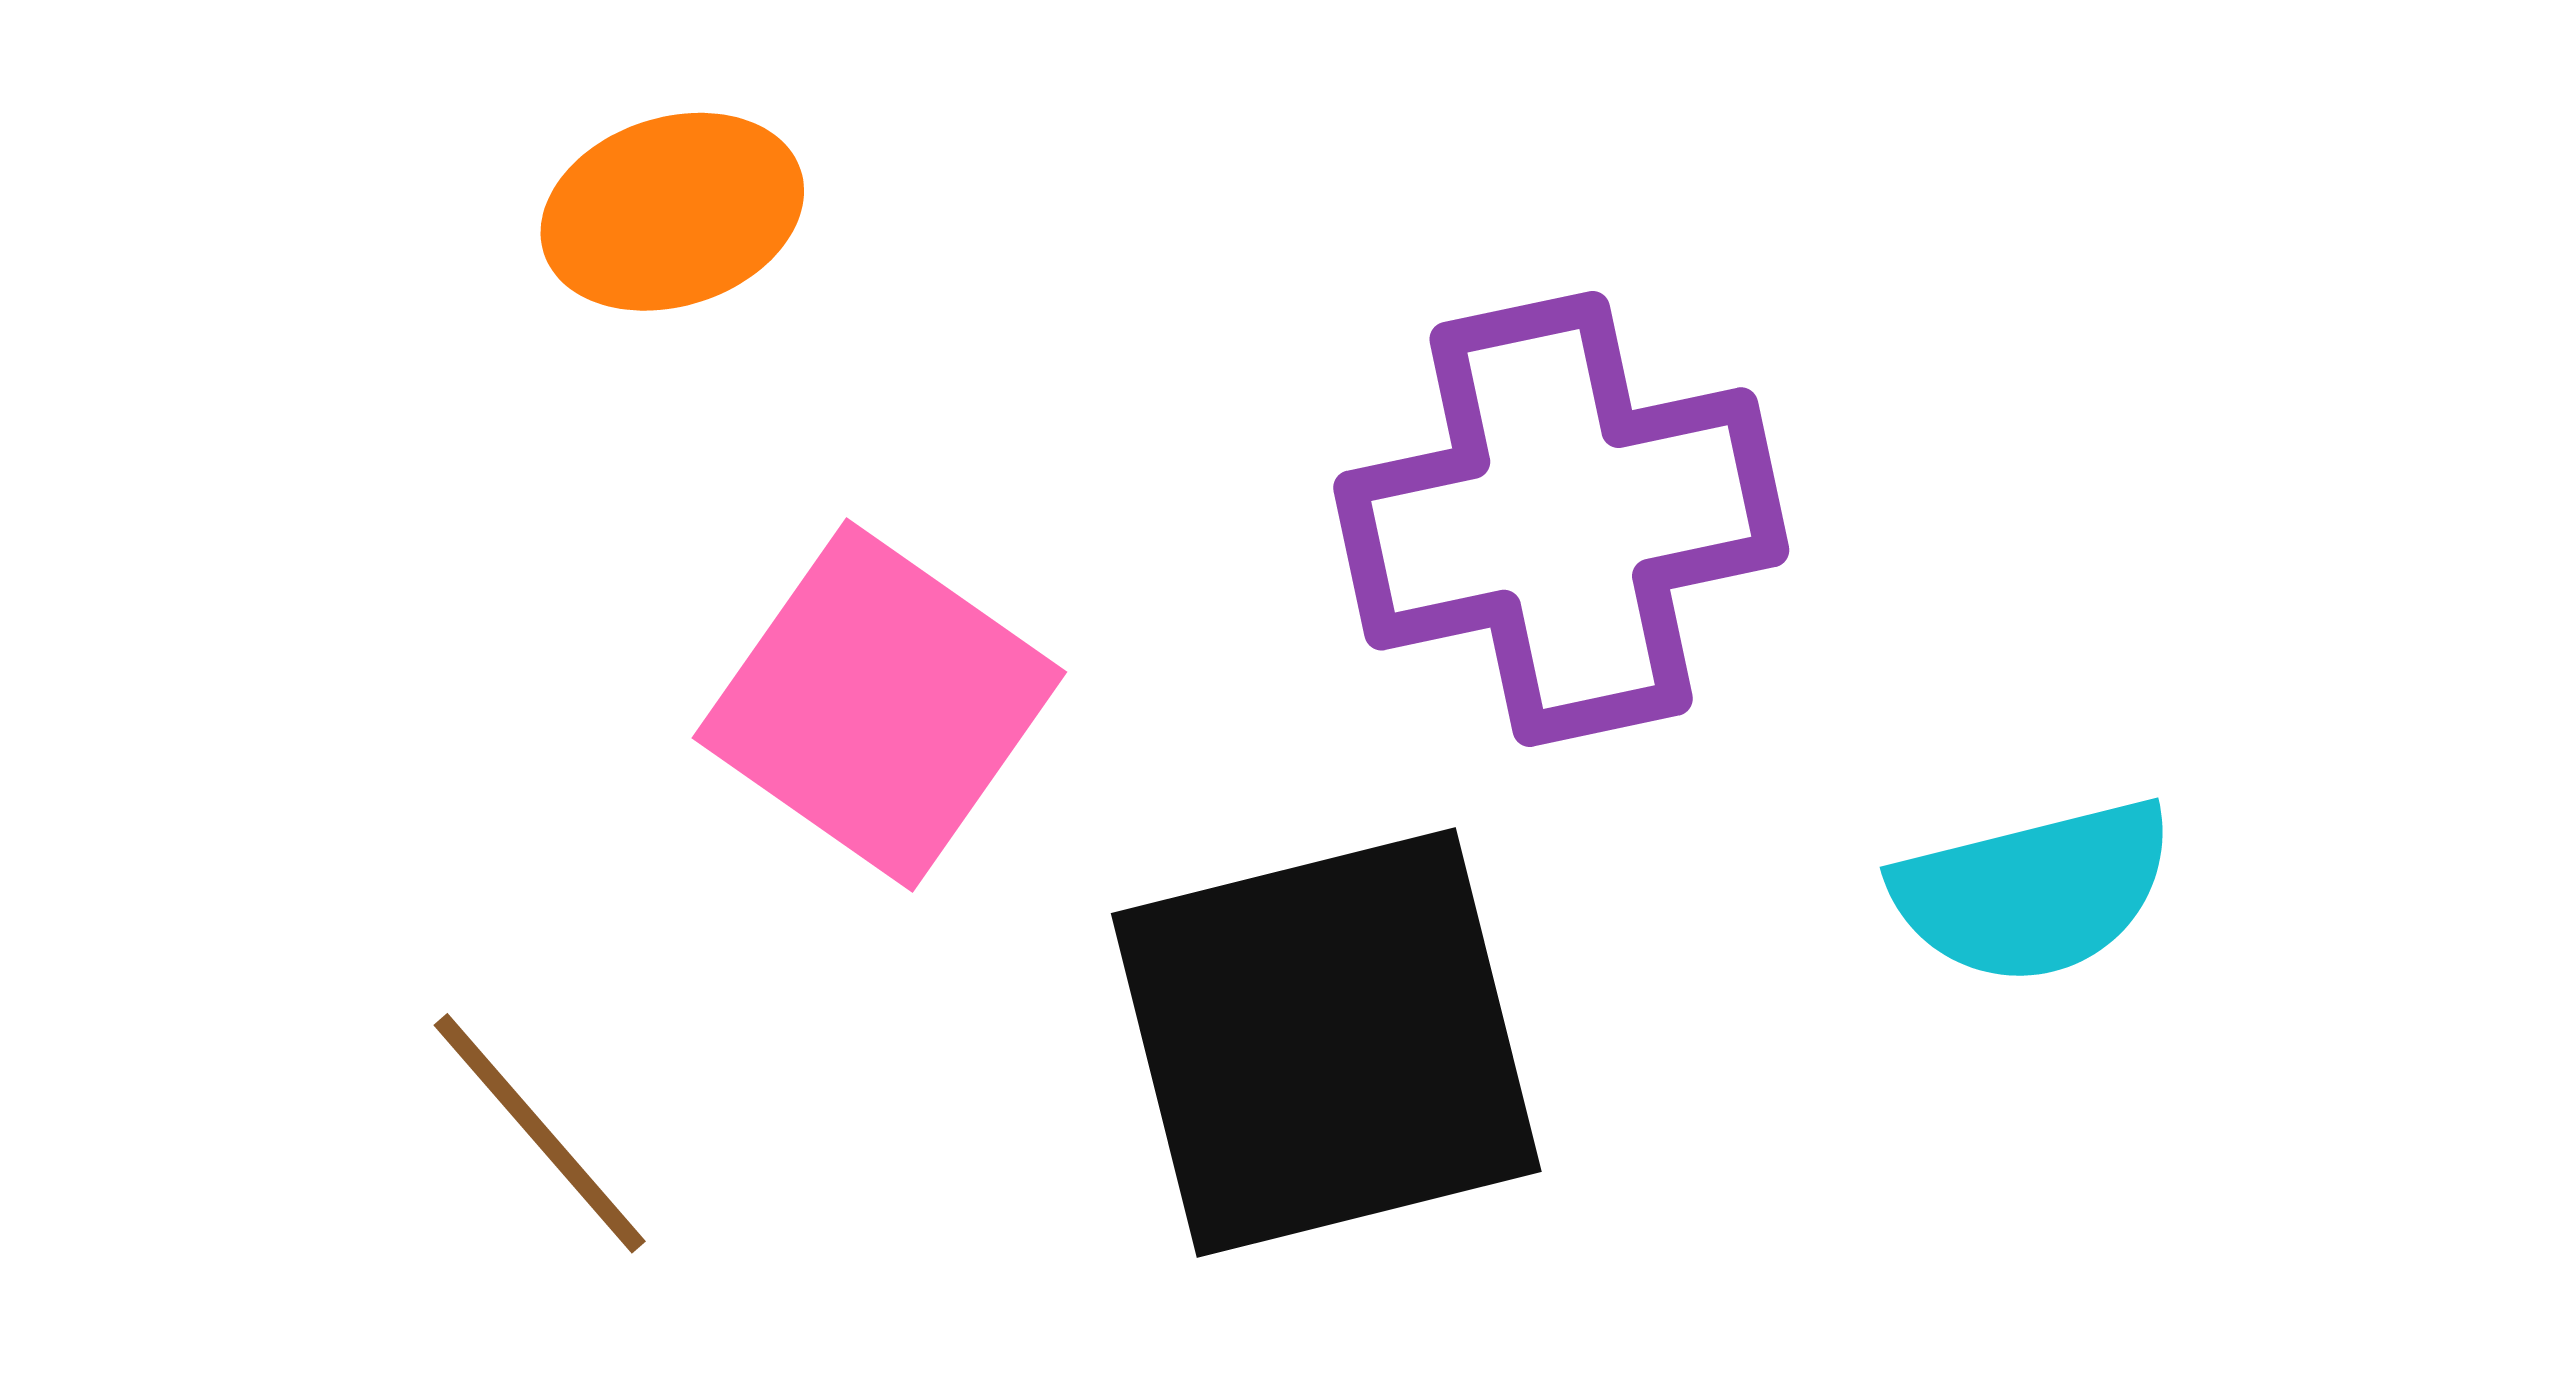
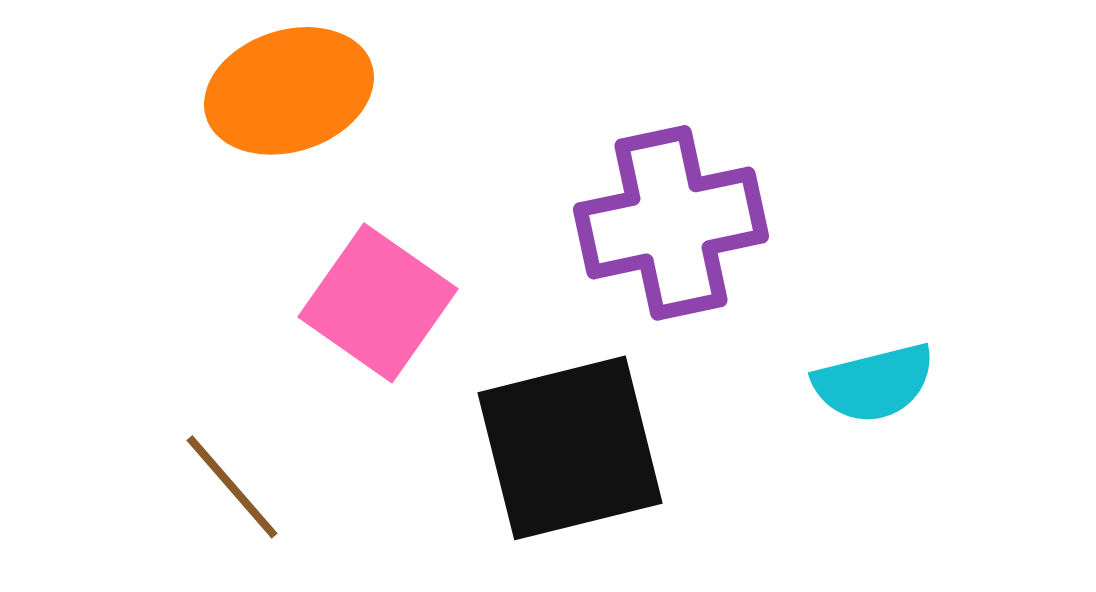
orange ellipse: (672, 212) -> (289, 91), size x1.5

